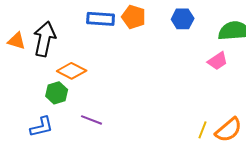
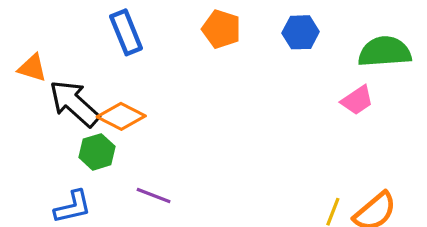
blue rectangle: (101, 19) -> (126, 32), moved, turned 64
black arrow: (45, 39) -> (74, 103), moved, turned -60

